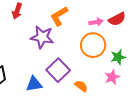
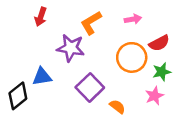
red semicircle: (117, 19) -> (159, 43), moved
pink arrow: (96, 22) -> (133, 19), moved
blue triangle: (34, 84) -> (42, 77), moved

